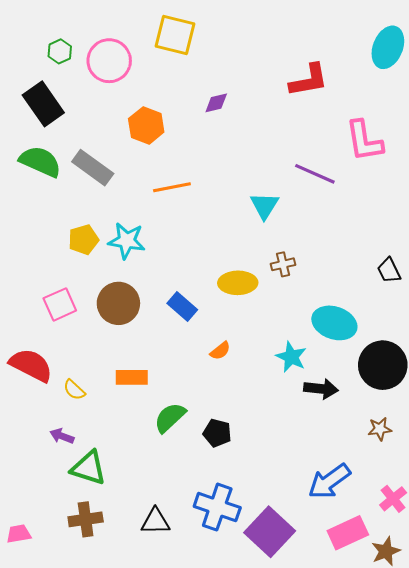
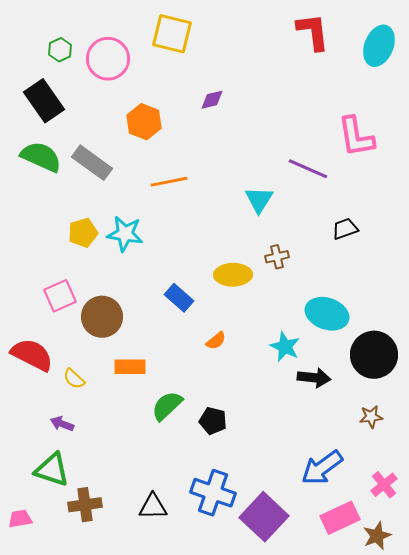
red L-shape: (309, 80) -> (313, 32), moved, turned -87
black trapezoid: (389, 270) -> (345, 229), moved, turned 96
brown circle: (118, 303) -> (102, 317), moved
green triangle: (89, 468) -> (52, 470), moved

